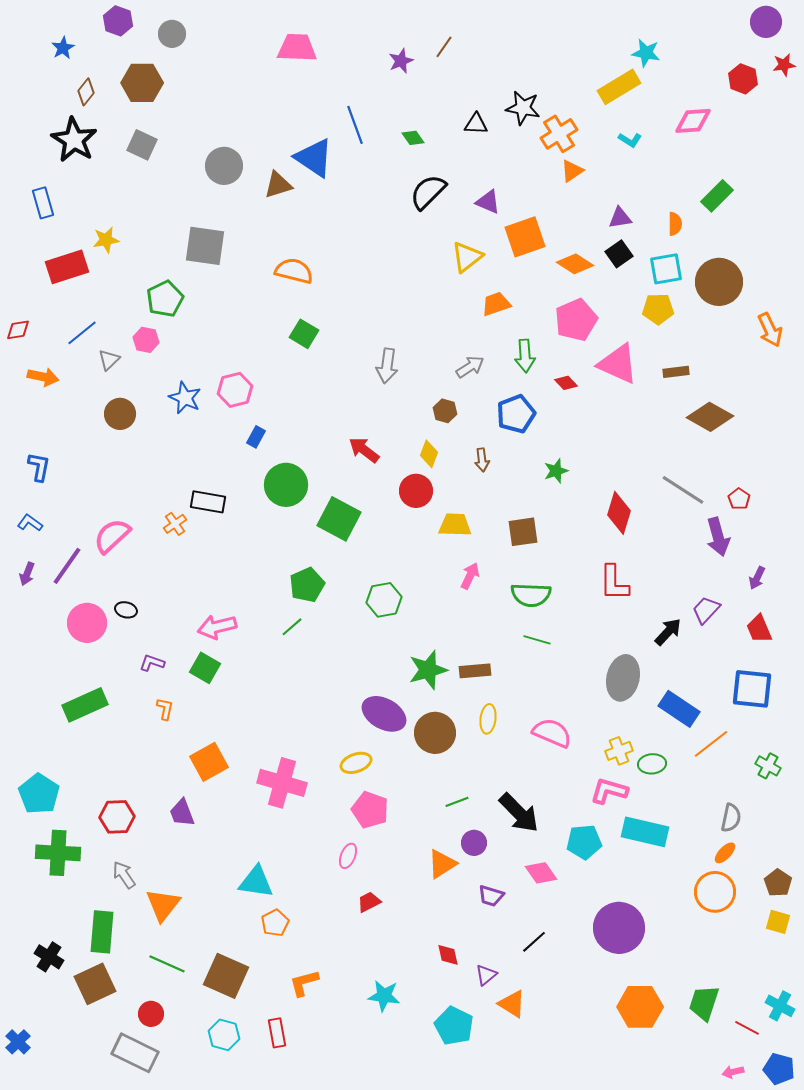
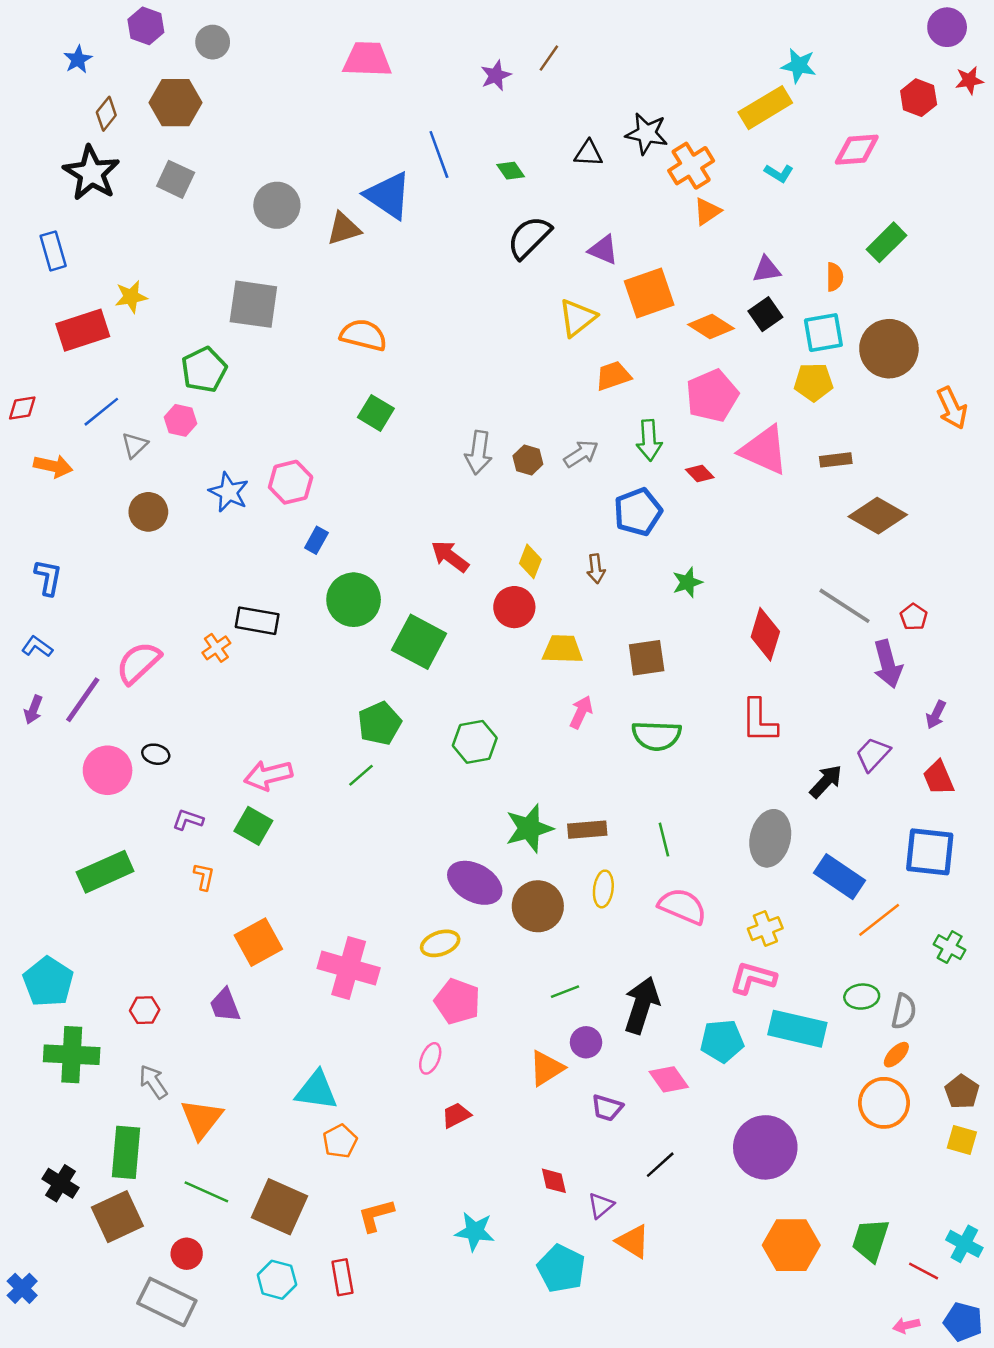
brown hexagon: (445, 411) -> (528, 460), moved
green line: (537, 640) -> (664, 840), moved, turned 60
green ellipse: (652, 764) -> (862, 997), moved
black arrow: (519, 813) -> (642, 1005), turned -117
red hexagon: (117, 817) -> (145, 1010), size x0.7

